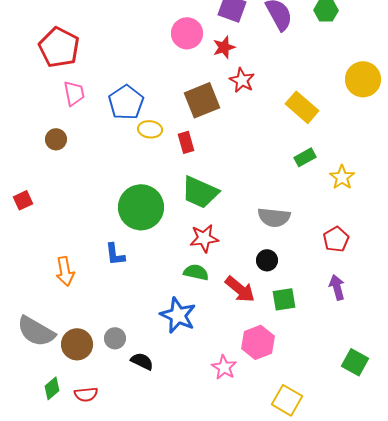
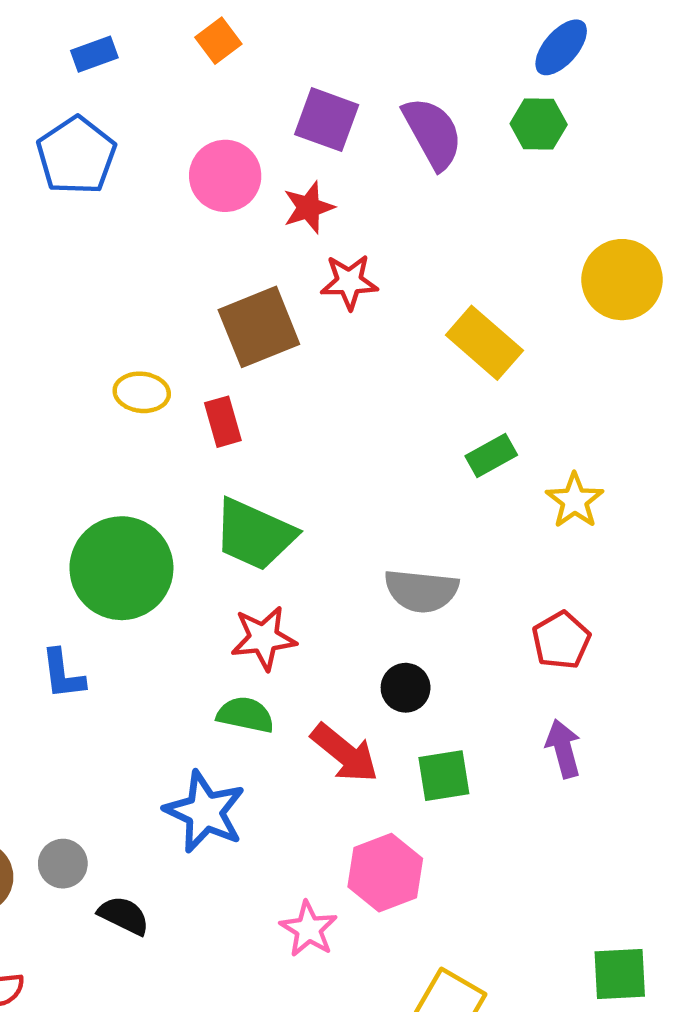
red star: (242, 80) -> (349, 282), turned -30
blue pentagon: (126, 102) -> (76, 156), moved
green square: (355, 362) -> (620, 974), moved, turned -32

